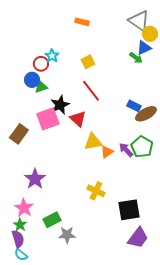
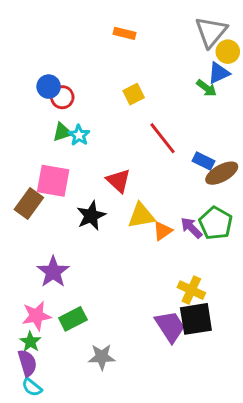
gray triangle: (139, 21) -> (211, 32), turned 35
cyan star: (52, 56) -> (79, 135), moved
blue circle: (32, 80) -> (49, 87), moved
red line: (91, 91) -> (162, 138), moved
black star: (60, 105) -> (91, 216), moved
pink square: (48, 119) -> (53, 181), moved, turned 30
yellow cross: (96, 191) -> (191, 290), moved
pink star: (24, 208) -> (36, 316), turned 30
green rectangle: (52, 220) -> (73, 319), moved
purple trapezoid: (138, 238) -> (170, 326), moved, turned -70

